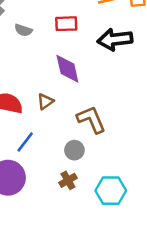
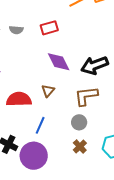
gray semicircle: (23, 30) -> (16, 30), moved
black arrow: (115, 39) -> (95, 65), moved
brown L-shape: (91, 120) -> (86, 96), turned -60

